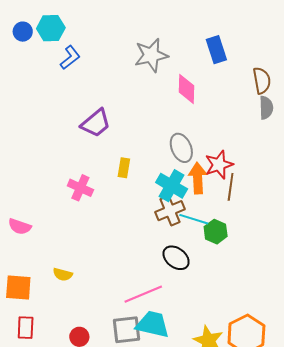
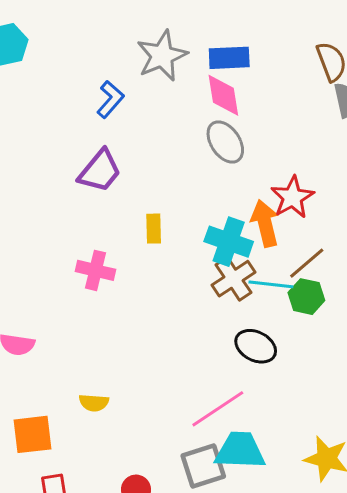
blue rectangle: (216, 50) -> (229, 58), moved, turned -64
blue L-shape: (70, 58) -> (110, 99), moved
gray ellipse: (181, 148) -> (225, 142), moved
brown line: (231, 187) -> (307, 263), moved, turned 52

